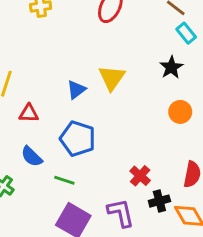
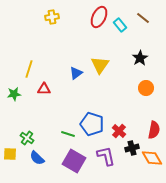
cyan rectangle: (186, 33) -> (120, 25), moved
blue pentagon: (78, 139) -> (92, 124), moved
blue semicircle: (32, 156) -> (37, 158), moved

